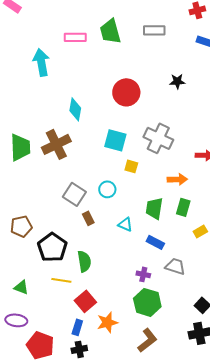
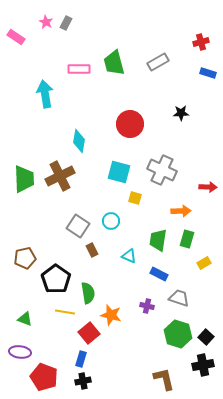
gray rectangle: (154, 30) -> (158, 62), turned -30
green hexagon: (147, 302) -> (178, 334), moved
orange star: (107, 322) -> (111, 315), moved, turned 30
brown L-shape: (147, 340) -> (164, 379), moved, turned -65

